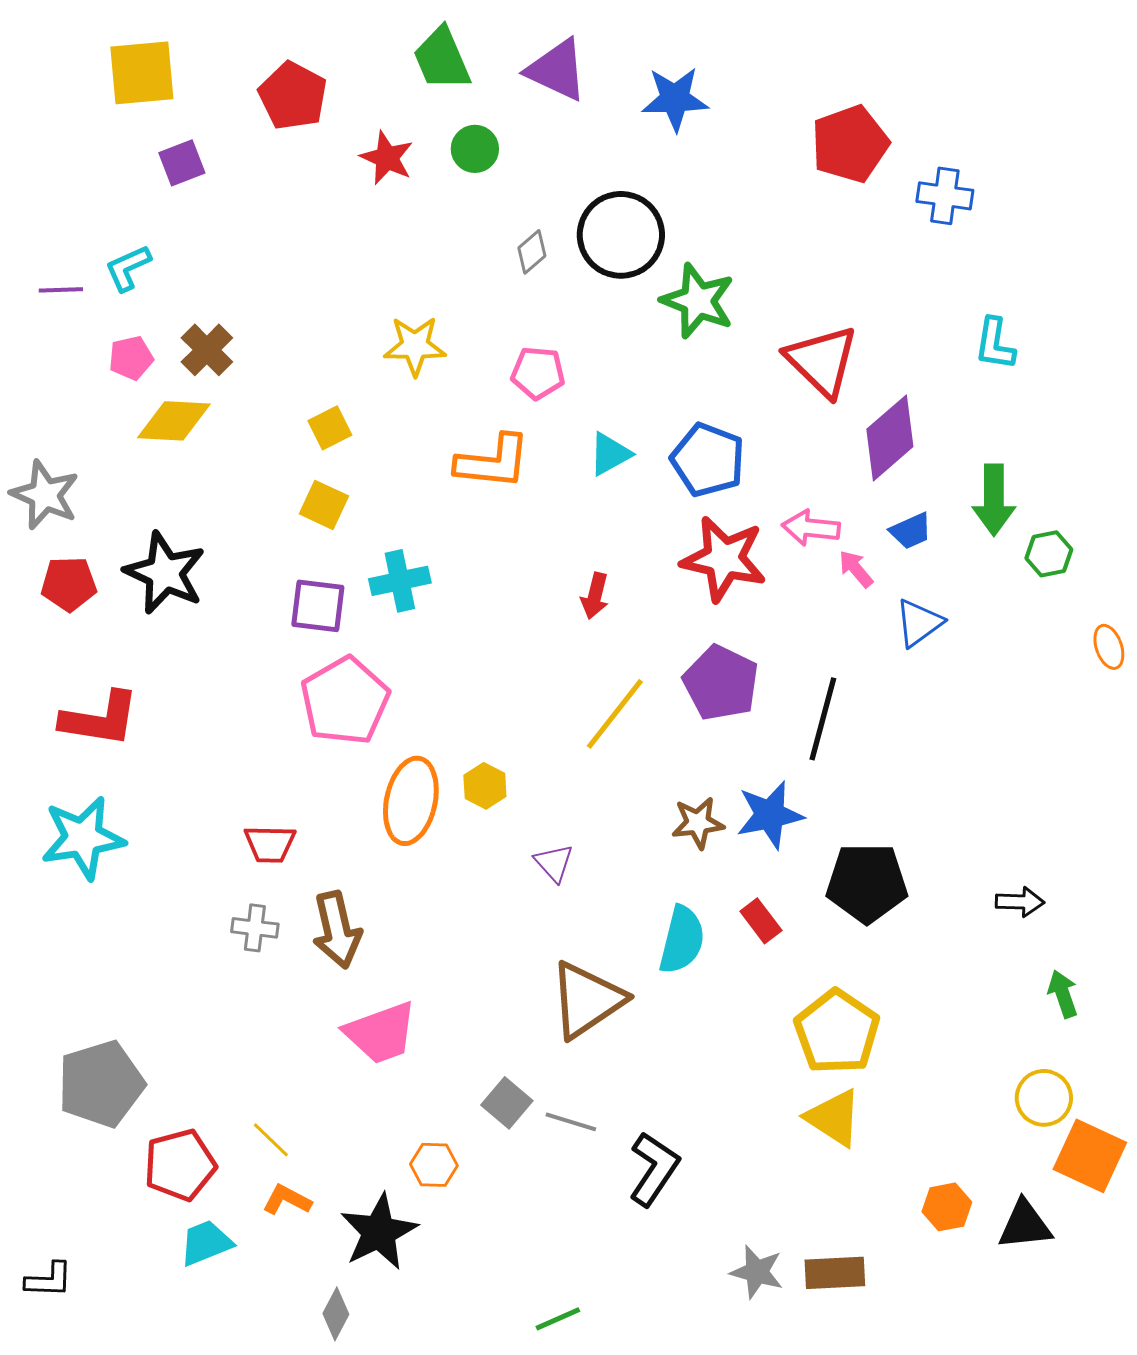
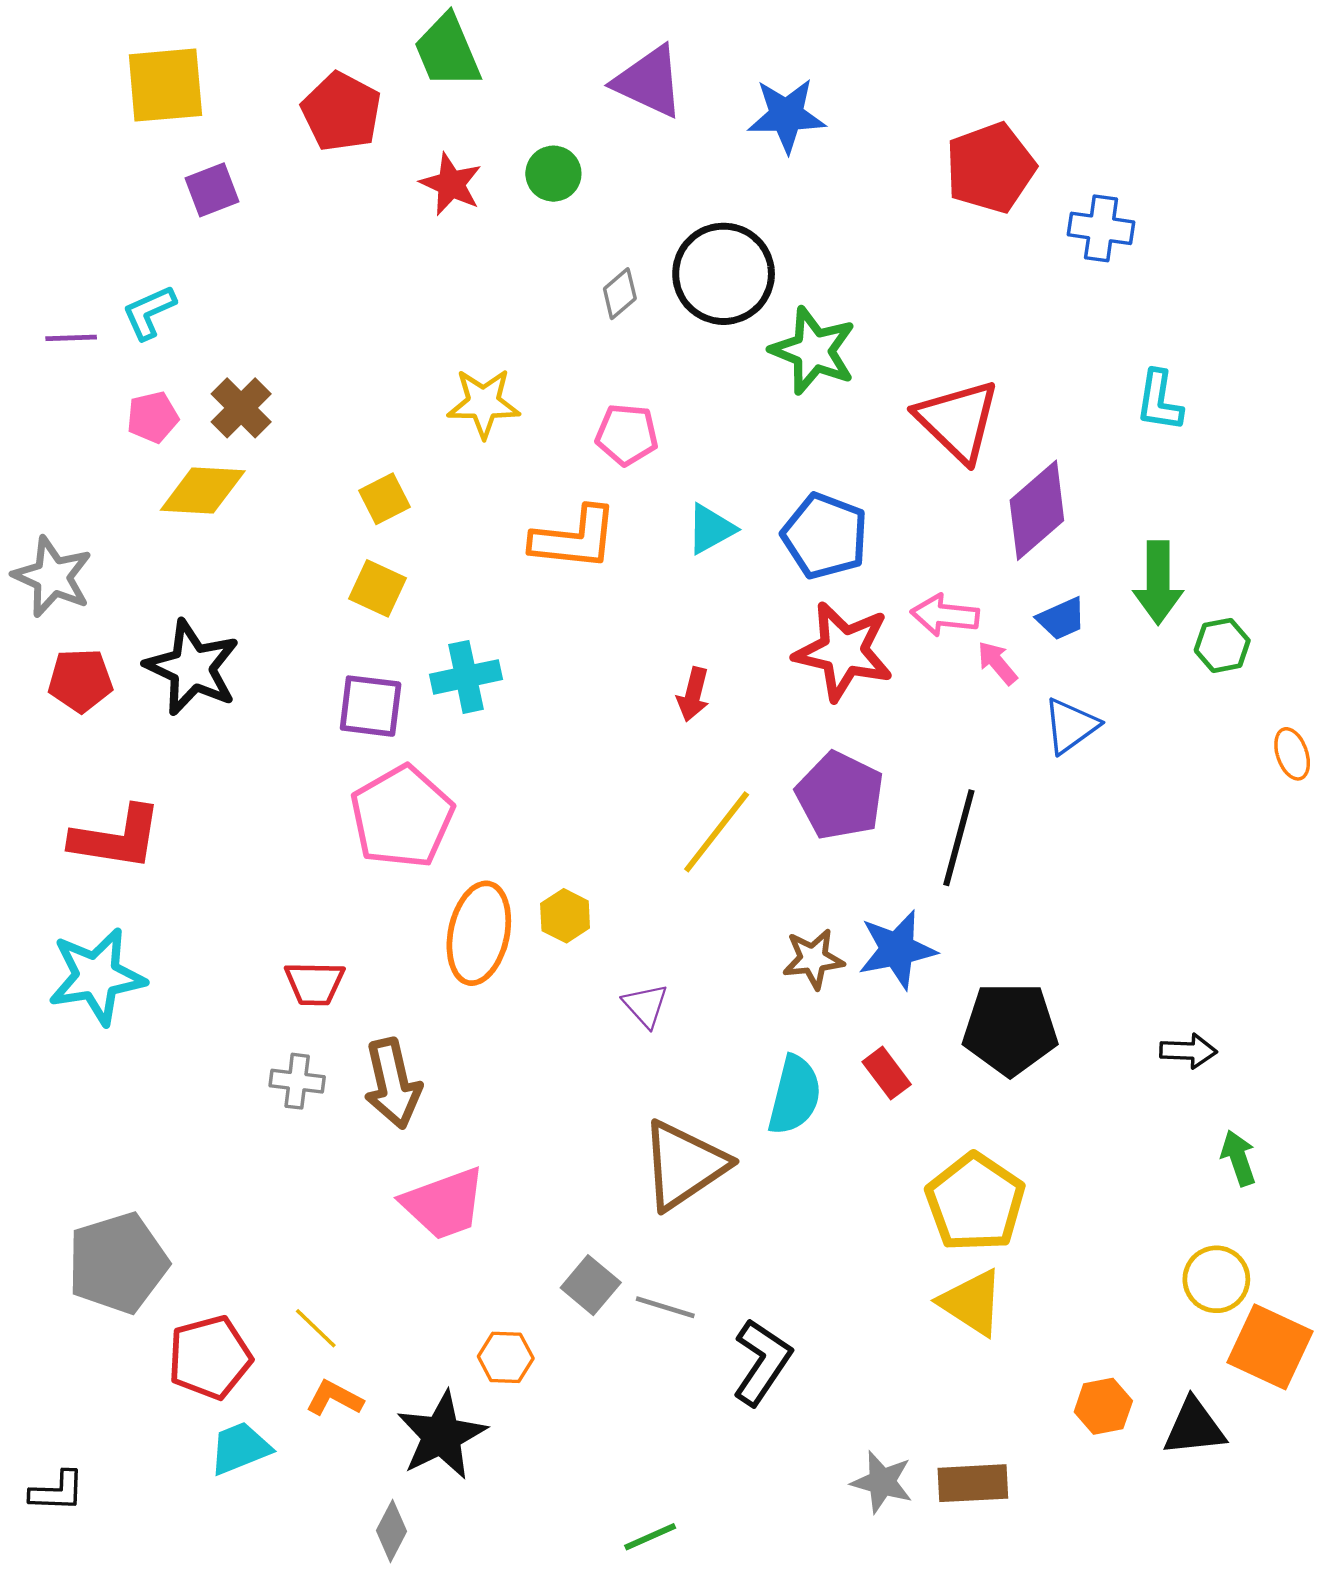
green trapezoid: (442, 59) -> (447, 51), moved

